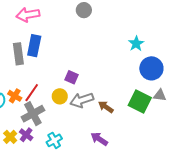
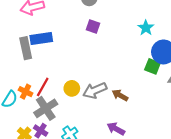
blue rectangle: (34, 46) -> (41, 38), turned 75
purple square: (72, 77) -> (93, 26), moved
green square: (140, 102) -> (152, 66), moved, size x0.7

